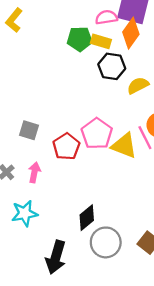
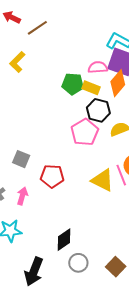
pink pentagon: (97, 134) -> (85, 132), moved
red pentagon: (66, 147) -> (52, 176), turned 30
gray circle: (106, 242) -> (78, 263), size x0.7

